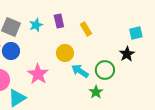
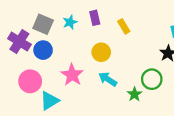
green circle: (105, 70) -> (152, 79), moved
cyan arrow: (80, 71) -> (108, 79), moved

